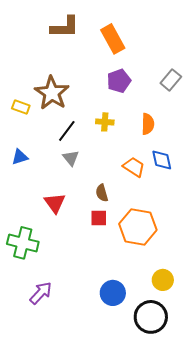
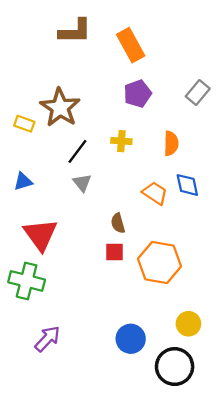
red triangle: (55, 203) -> (40, 235), moved, size x1.4

